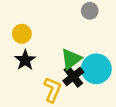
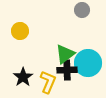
black star: (25, 60) -> (23, 77), moved
black cross: (73, 76) -> (67, 70), turned 36

